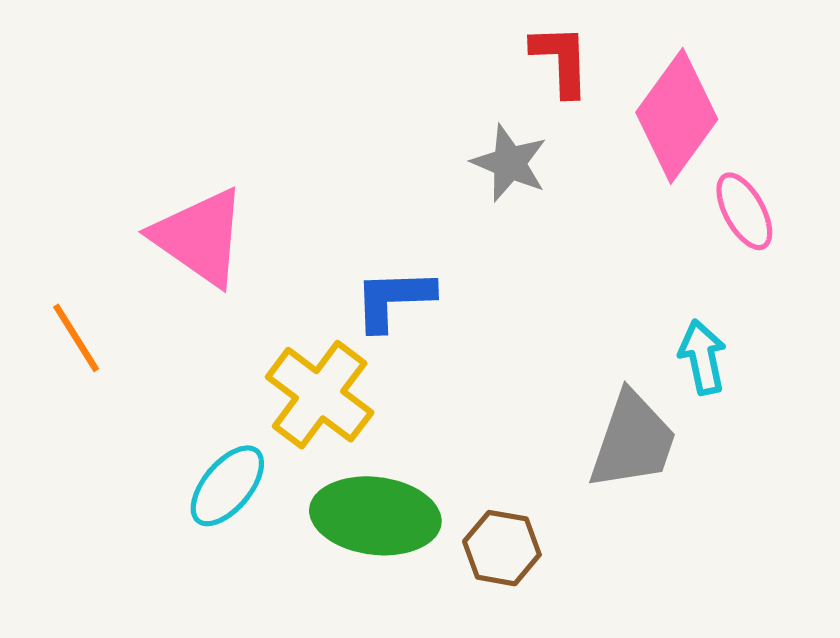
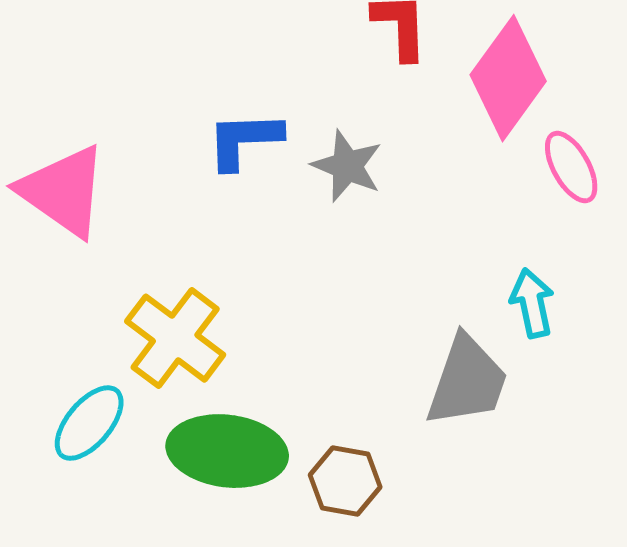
gray star: (509, 163) -> (347, 166), moved
blue L-shape: (394, 299) -> (244, 140), moved

